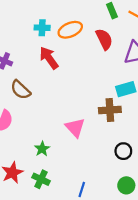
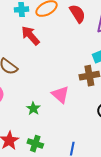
green star: (42, 149) -> (33, 109), moved

